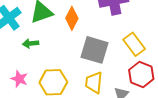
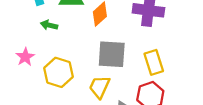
gray square: (94, 50) -> (112, 54), turned -32

